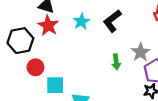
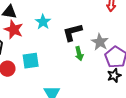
black L-shape: (112, 21) -> (72, 32), moved, turned 30
cyan square: (55, 85) -> (31, 61), moved

